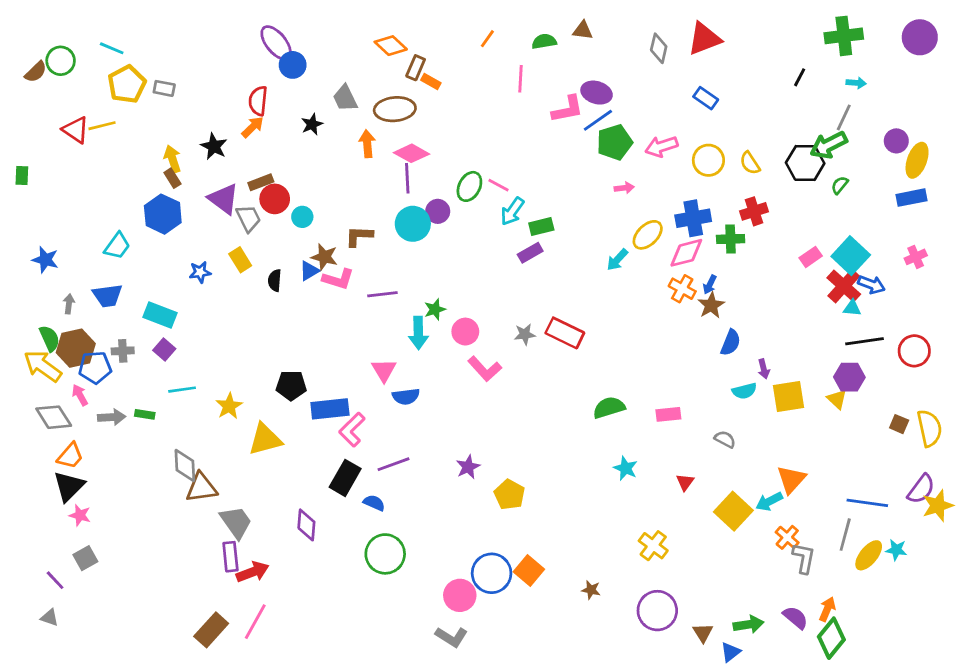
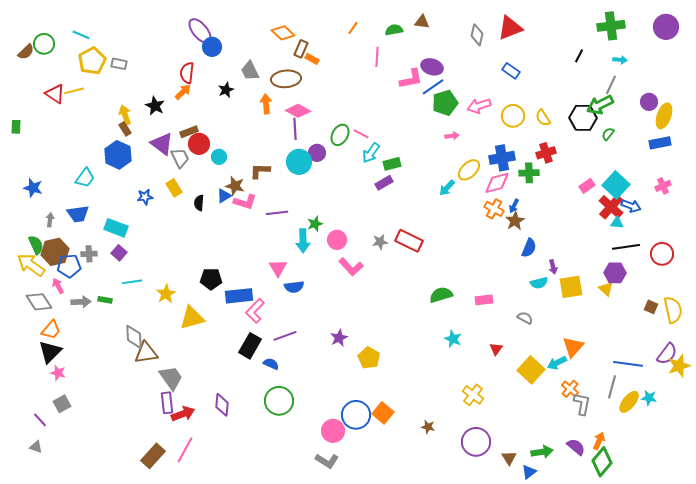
purple diamond: (306, 525) -> (222, 405), moved

